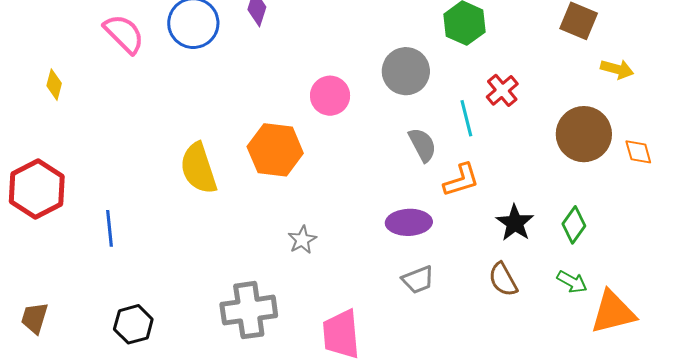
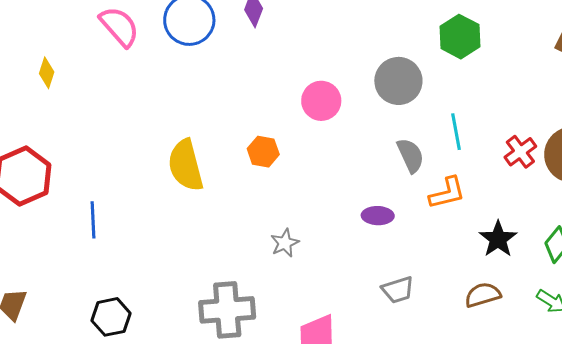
red cross: (502, 90) -> (520, 152), moved
orange hexagon: (275, 150) -> (263, 152), size x0.6
purple ellipse: (409, 222) -> (378, 216), moved, size x0.7
brown semicircle: (503, 280) -> (483, 295), turned 99

